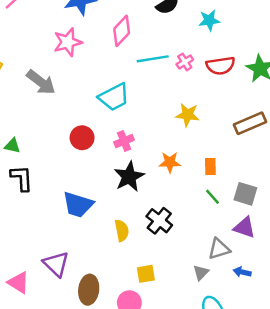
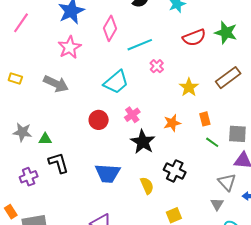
pink cross: (185, 62) -> (157, 66), moved
yellow star: (188, 115) -> (189, 87), moved, turned -30
gray triangle: (219, 249) -> (227, 182), turned -42

